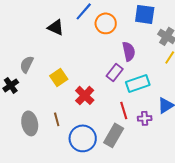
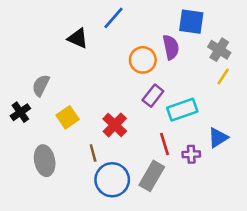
orange circle: (106, 23) -> (143, 60), moved
purple semicircle: (129, 51) -> (171, 47), moved
yellow square: (59, 77) -> (68, 117), moved
brown line: (57, 119) -> (93, 153), moved

